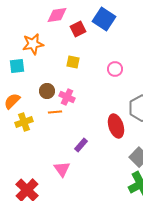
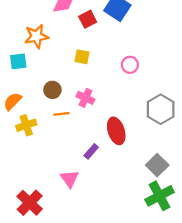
pink cross: (67, 97) -> (85, 98), moved
red ellipse: (116, 126) -> (116, 131), moved

